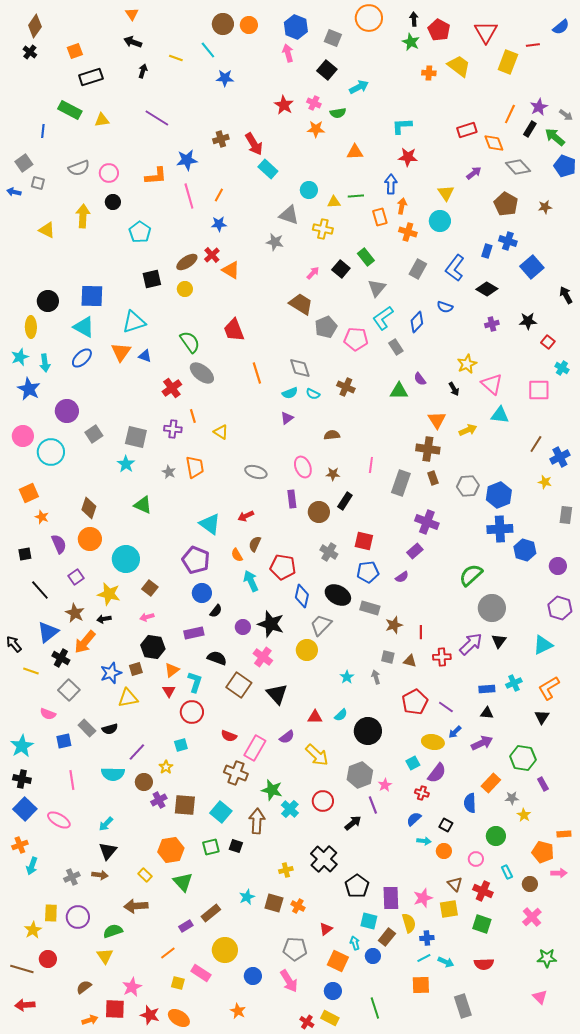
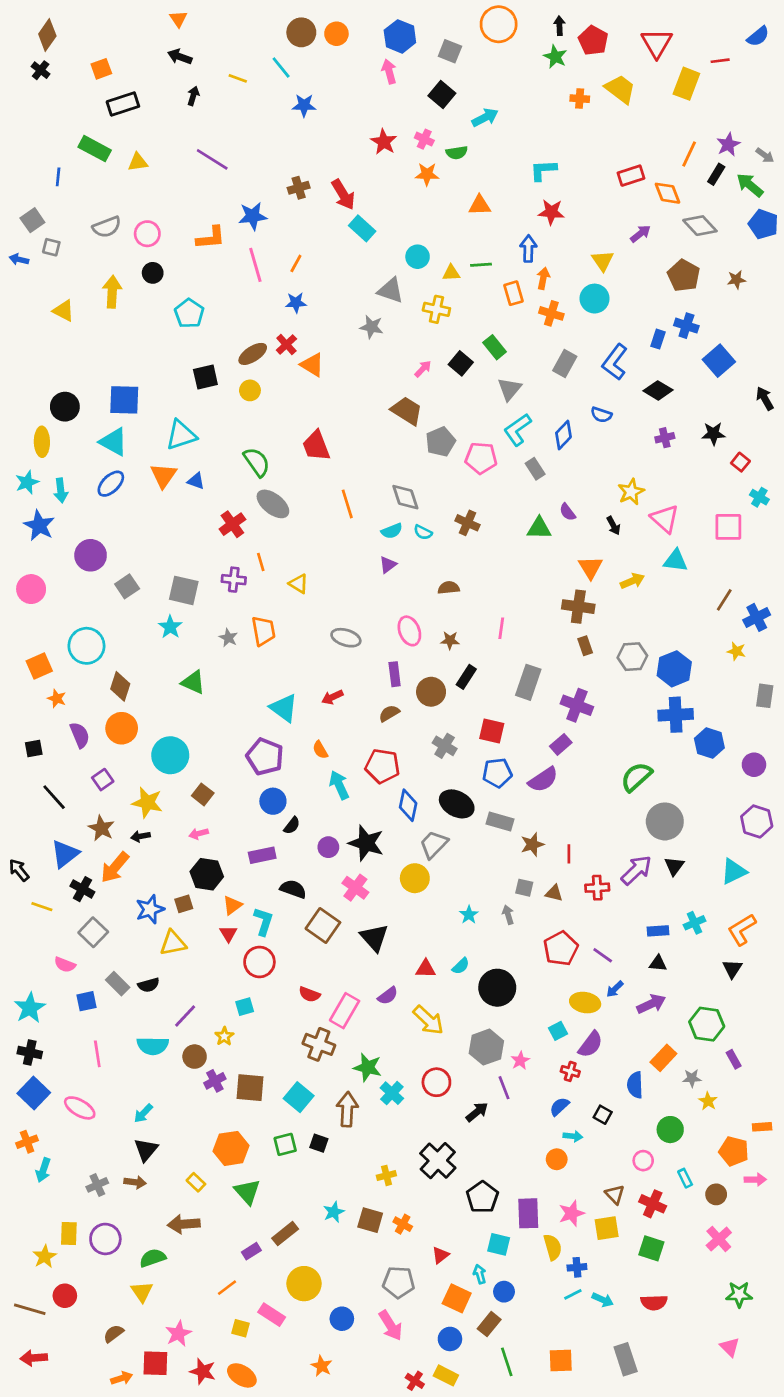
cyan circle: (51, 452) -> (86, 646), moved
gray rectangle: (401, 483) -> (528, 682), moved
brown semicircle: (255, 544) -> (389, 713), moved, turned 35
purple semicircle: (402, 577) -> (543, 780), size x1.6
orange circle: (444, 851) -> (557, 1159), moved
brown rectangle: (387, 937) -> (489, 1324), moved
orange square: (421, 985) -> (561, 1361), moved

